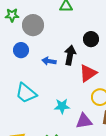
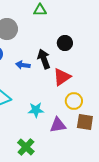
black arrow: (70, 55) -> (44, 59), turned -30

